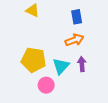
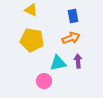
yellow pentagon: (34, 60) -> (32, 40), moved
cyan triangle: (61, 66) -> (58, 63), turned 36

